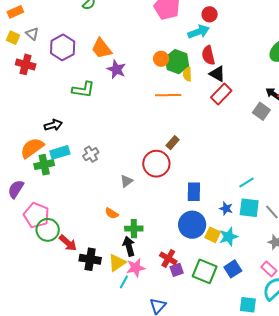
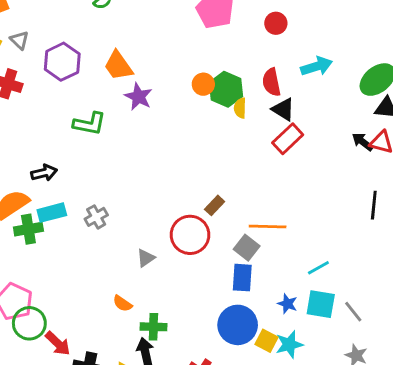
cyan arrow: (199, 32) -> (317, 66), moved
orange line: (168, 95) -> (268, 227), moved
gray square: (261, 111) -> (247, 248), moved

